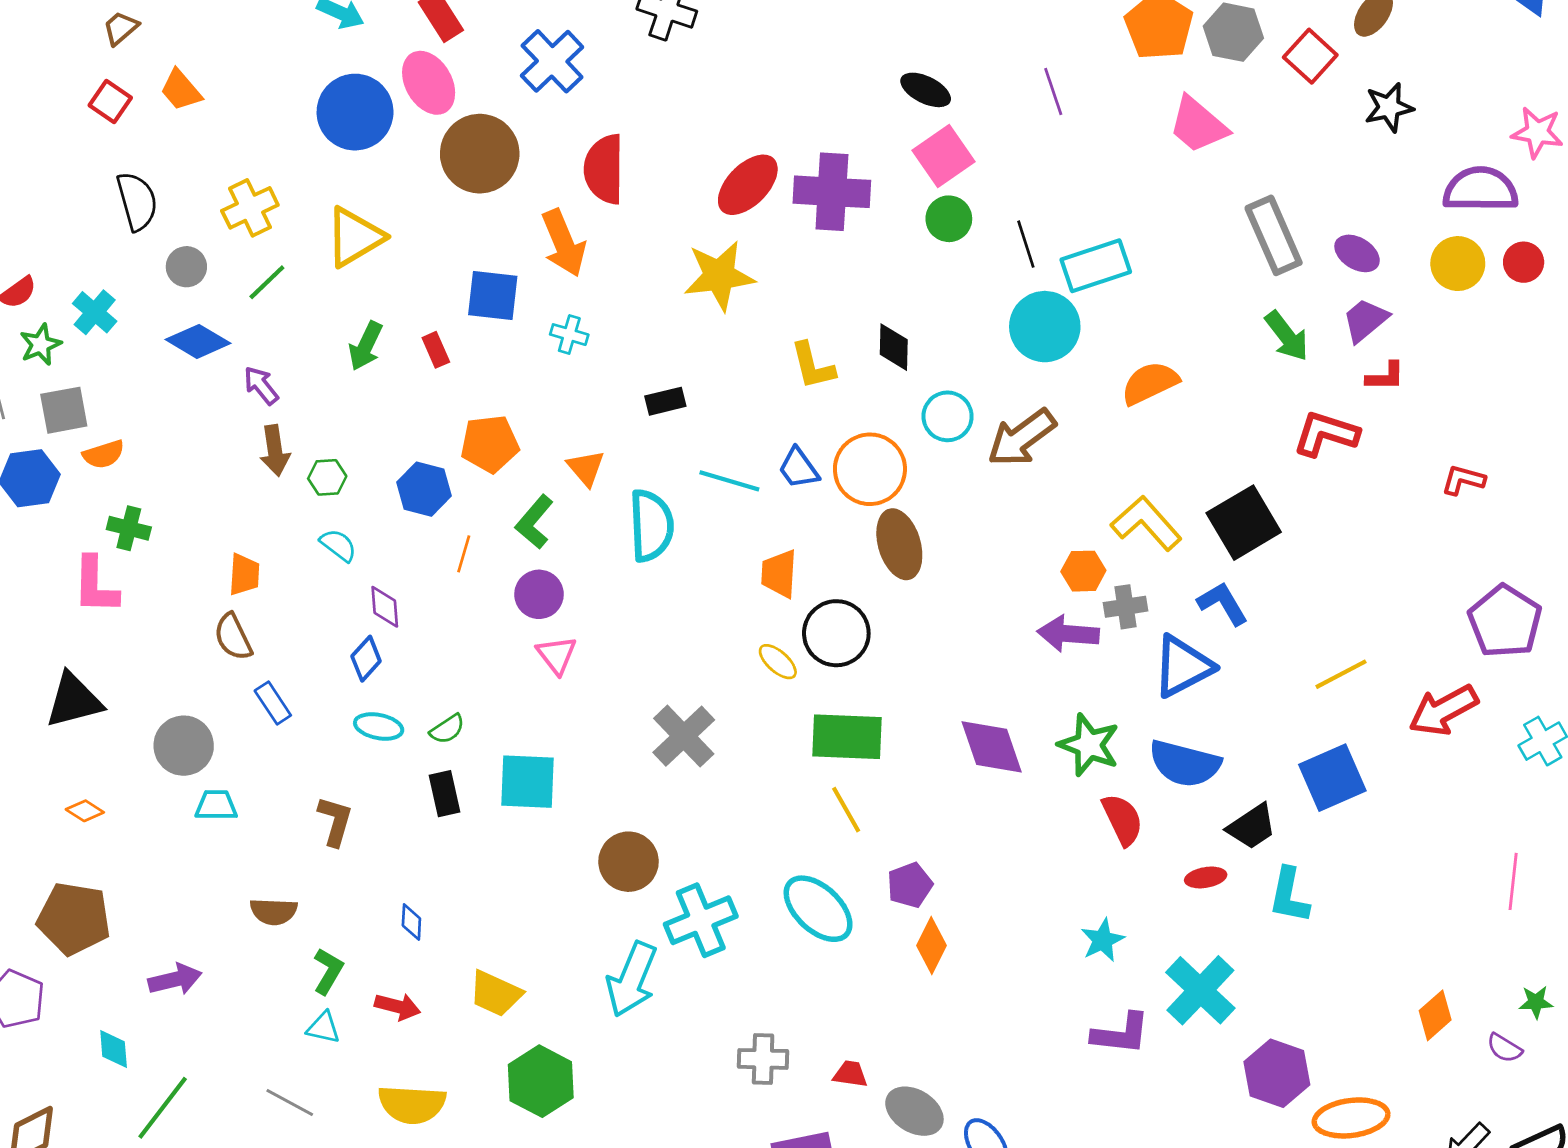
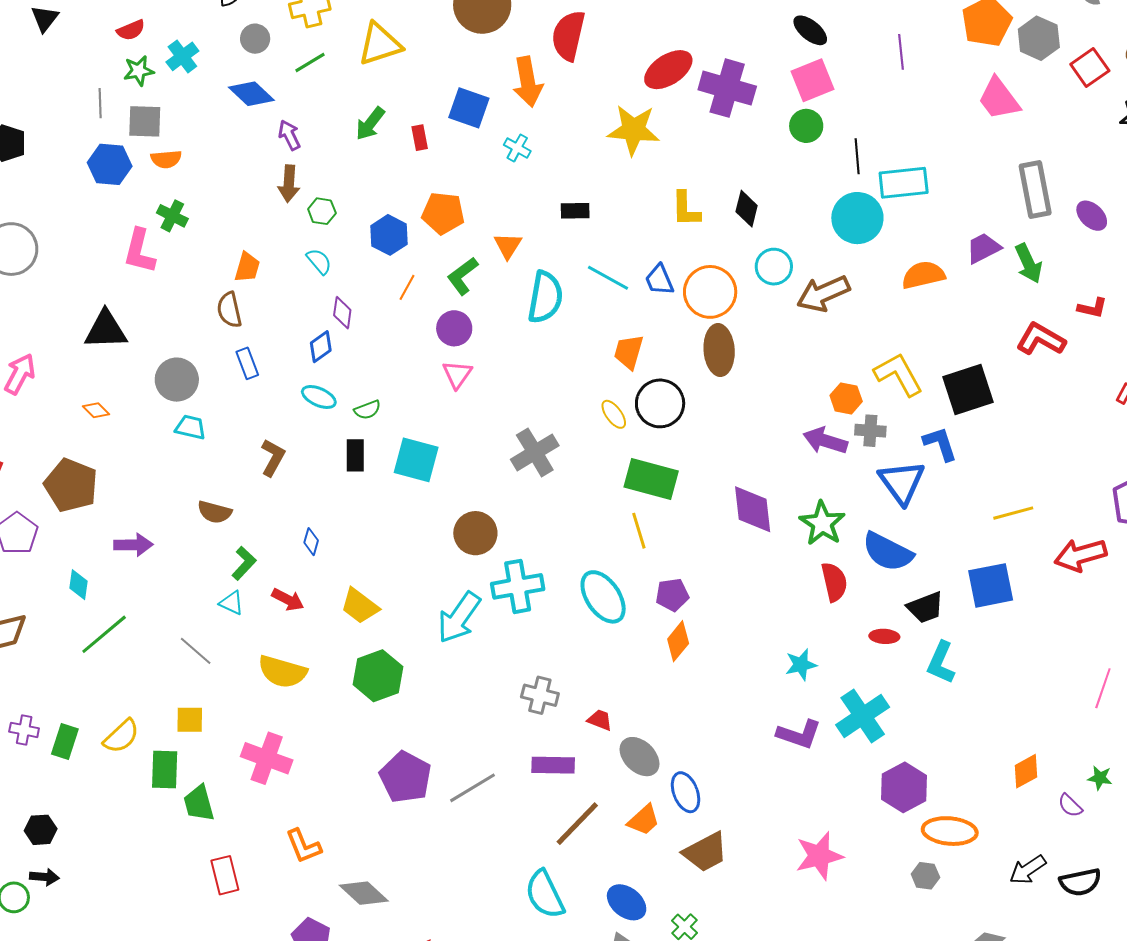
purple trapezoid: (1365, 320) -> (983, 248), moved
blue triangle: (1183, 666) -> (902, 482), turned -51

